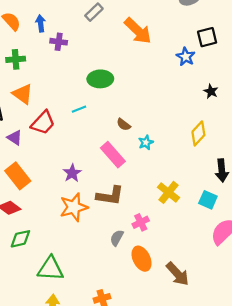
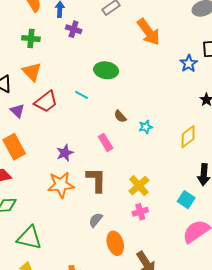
cyan line: (79, 109) -> (81, 95), turned 40
cyan star: (146, 142) -> (146, 127), moved
pink rectangle: (113, 155) -> (106, 142), size x0.7
yellow cross: (169, 192) -> (139, 186), moved
brown L-shape: (110, 196) -> (96, 180), turned -108
pink cross: (141, 222) -> (140, 212), moved

